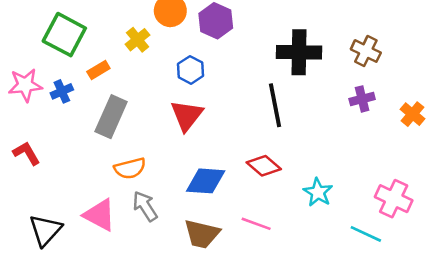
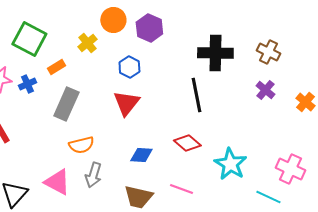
purple cross: (362, 99) -> (265, 90), turned -36
blue diamond: (206, 181) -> (141, 155), size x0.7
cyan star: (318, 192) -> (230, 164), size x1.4
gray arrow: (145, 206) -> (93, 175), turned -130

